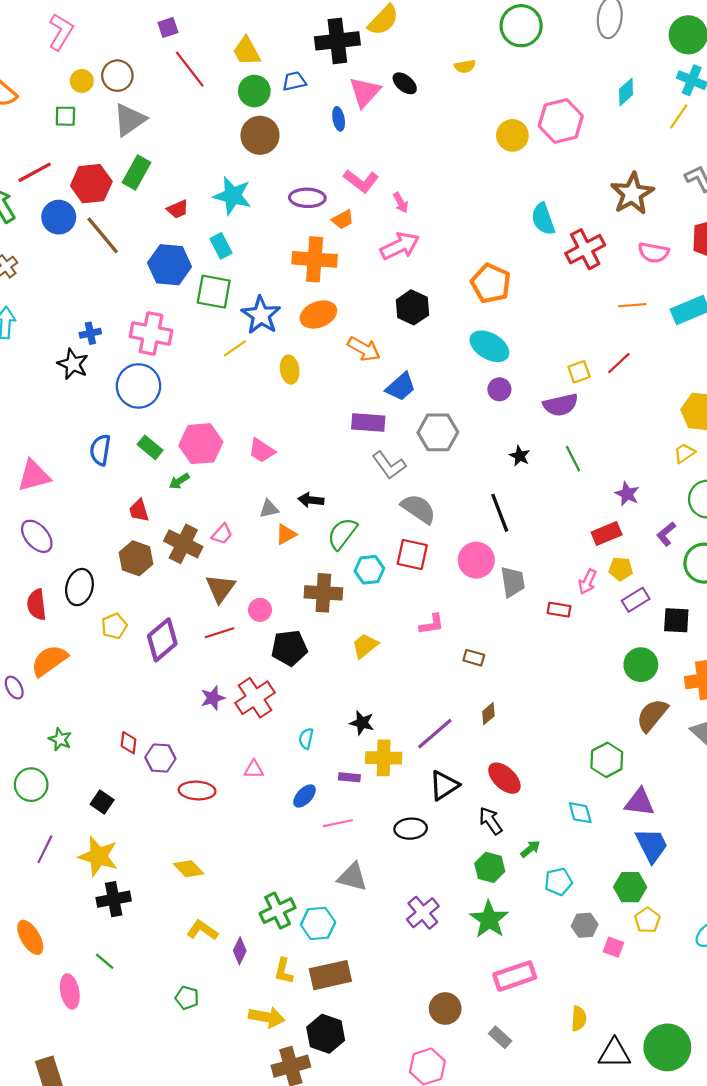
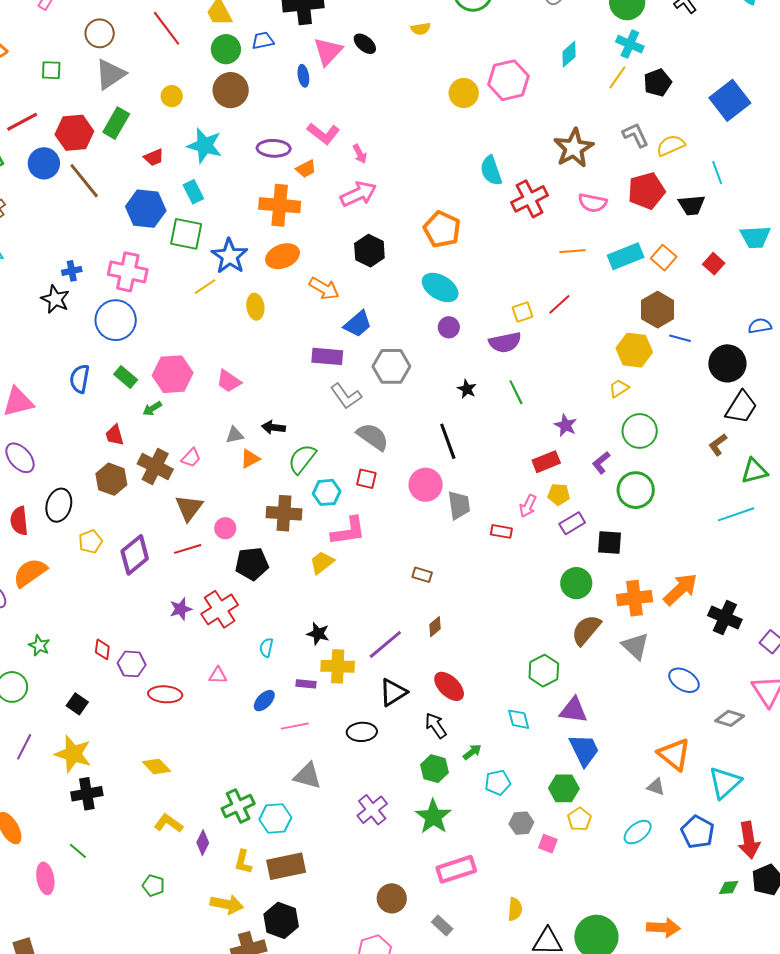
yellow circle: (82, 81) -> (172, 96), moved
red square: (412, 554) -> (366, 479), size x0.7
pink L-shape: (432, 624) -> (348, 531), moved, size x1.5

